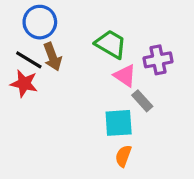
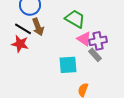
purple cross: (158, 60) -> (98, 41), moved
cyan square: (119, 123) -> (68, 65), moved

